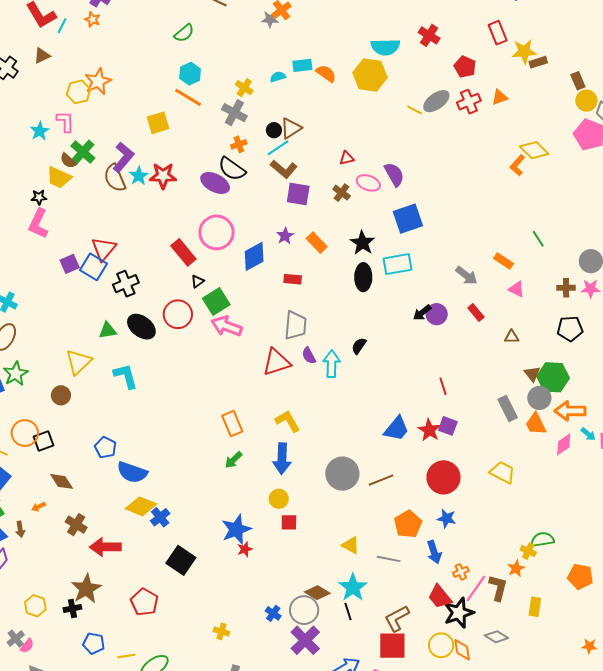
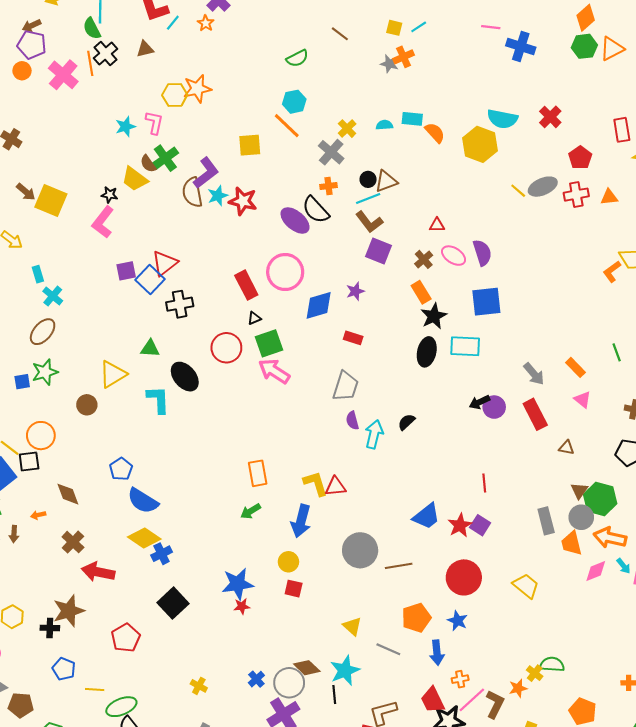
orange rectangle: (317, 243) -> (421, 292), moved
red rectangle: (476, 312) -> (535, 414), size x1.6
black ellipse: (141, 327) -> (185, 377), moved
red triangle: (276, 362) -> (336, 487), moved, size x0.7
black square: (43, 441) -> (29, 461), moved

